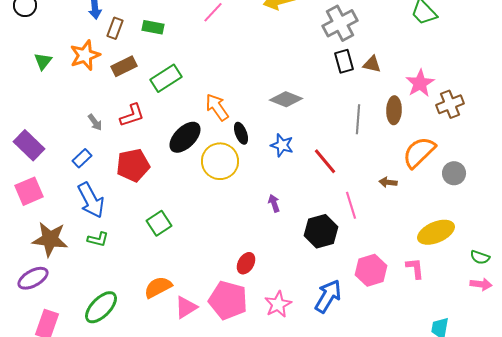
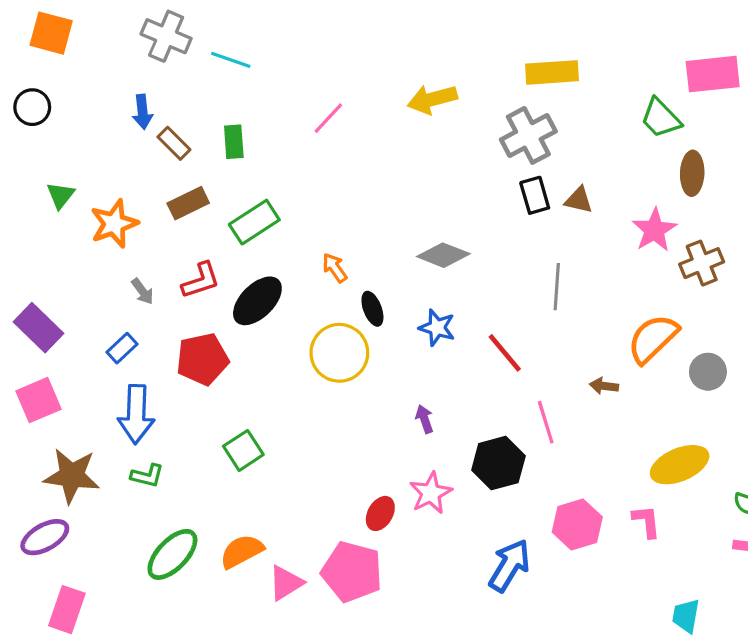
green rectangle: (153, 27) -> (234, 142), turned 75
brown rectangle: (115, 28) -> (174, 143), turned -65
orange star: (85, 55) -> (114, 224), moved
orange arrow: (217, 107) -> (335, 268), size x0.7
brown ellipse: (394, 110) -> (692, 173), moved
black ellipse: (185, 137) -> (257, 301), moved
blue arrow: (91, 200) -> (136, 414), turned 30
pink star: (278, 304) -> (431, 493), moved
green ellipse: (101, 307) -> (172, 554), moved

